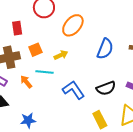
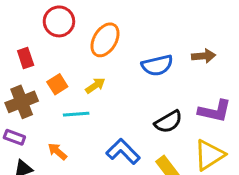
blue semicircle: (105, 49) -> (157, 65), turned 65
orange arrow: (26, 82) -> (57, 151), moved
blue L-shape: (73, 90) -> (123, 151), moved

